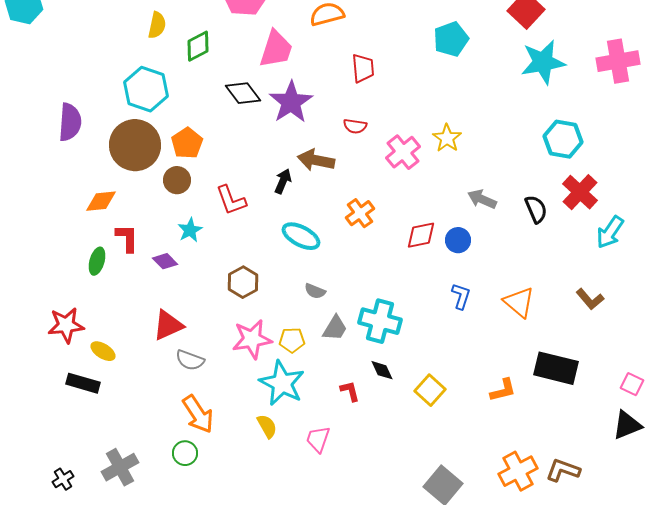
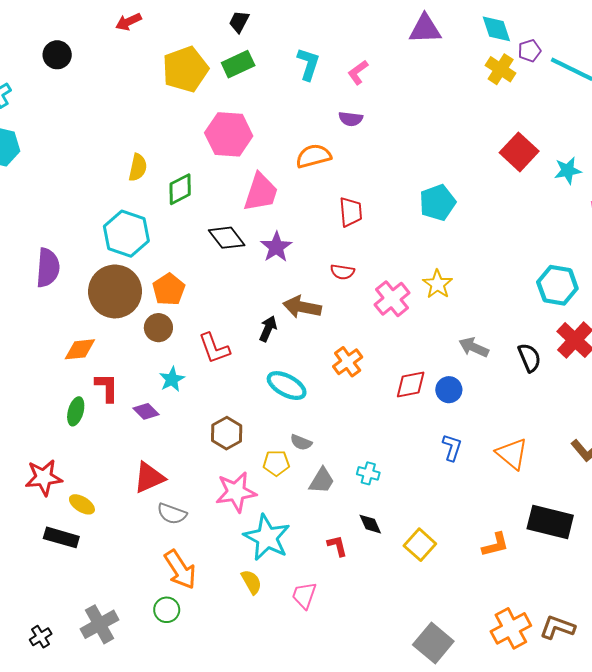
cyan pentagon: (451, 39) -> (437, 203), moved
cyan star: (543, 62) -> (568, 171), moved, size x0.6
purple star: (291, 102) -> (276, 247), size x0.7
cyan cross: (380, 321) -> (368, 473), size x0.5
yellow pentagon: (292, 340) -> (276, 463), moved

